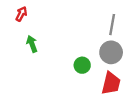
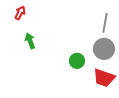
red trapezoid: (111, 83) -> (104, 78), turned 95

